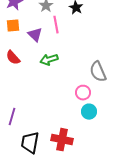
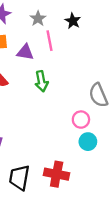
purple triangle: (35, 35) -> (25, 52), turned -35
green arrow: (49, 60) -> (41, 81), turned -84

